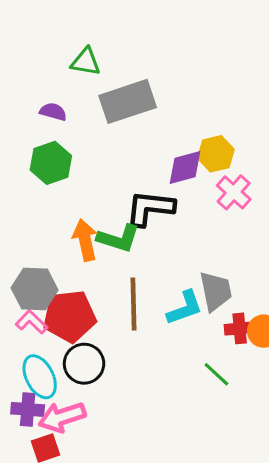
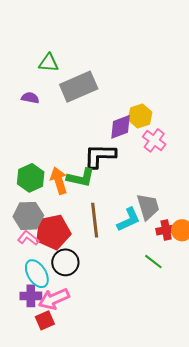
green hexagon: (51, 163) -> (31, 178), moved

